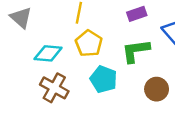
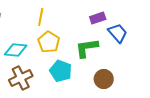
purple rectangle: (137, 14) -> (98, 18), moved
brown cross: (54, 88) -> (21, 78), turned 35

